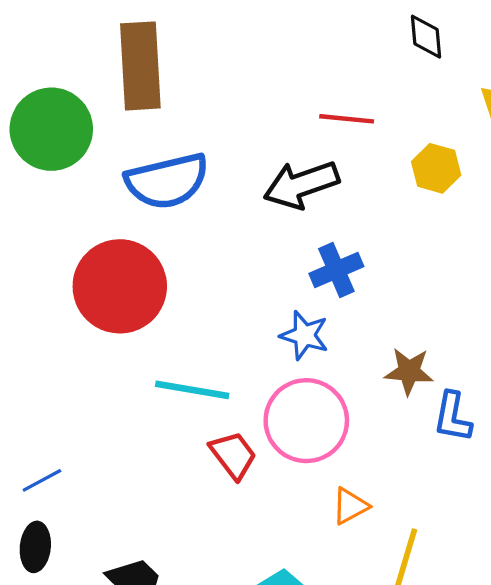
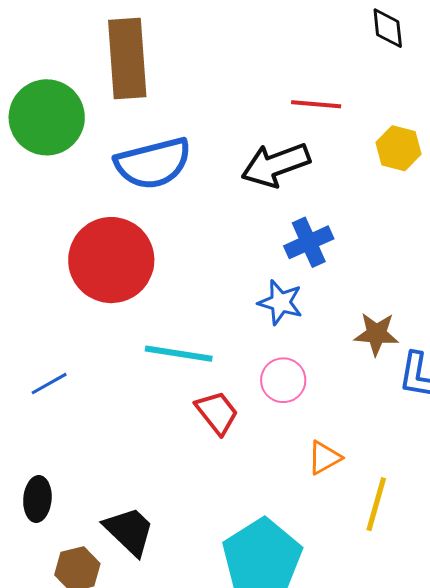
pink circle: (306, 421) -> (283, 380), size x0.6
blue line: (42, 480) -> (49, 384), moved

